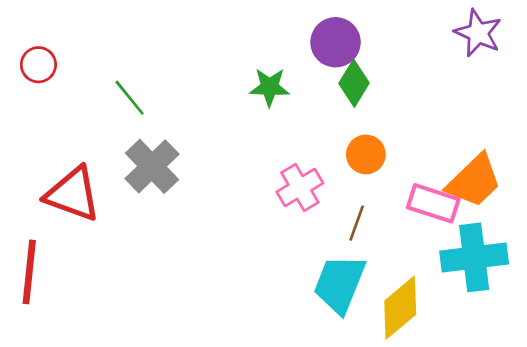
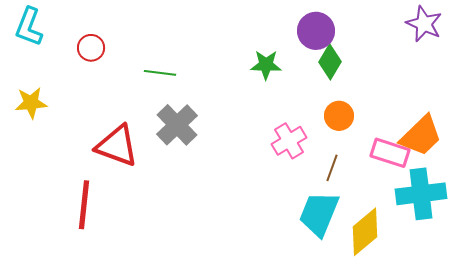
green line: (130, 98) -> (160, 73), turned -44

